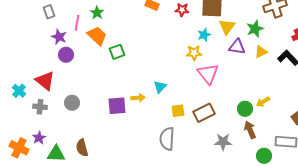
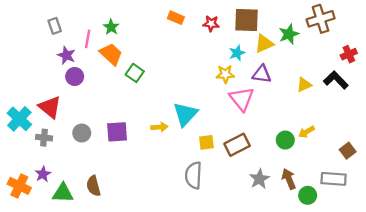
yellow triangle: (227, 27) -> (264, 44), turned 30
green star: (255, 29) -> (289, 34), moved
purple triangle: (237, 47) -> (262, 74), moved
green square: (117, 52) -> (135, 73), turned -35
yellow triangle: (261, 52) -> (304, 85), moved
cyan triangle: (160, 87) -> (185, 114), size x1.6
cyan cross: (19, 91) -> (19, 119), size x1.5
purple square: (117, 106) -> (117, 132), moved
brown arrow: (250, 130) -> (289, 179), moved
gray star: (223, 142) -> (259, 179), turned -30

